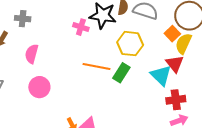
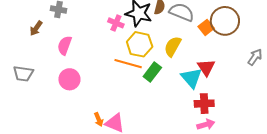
orange square: (172, 34) -> (206, 27), moved
yellow hexagon: (130, 44) -> (140, 44), moved
yellow semicircle: (183, 44) -> (173, 46), moved

